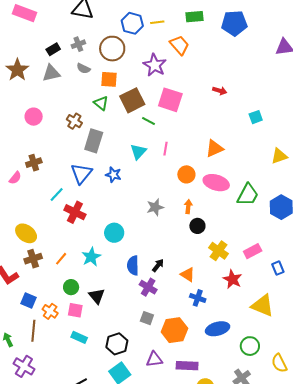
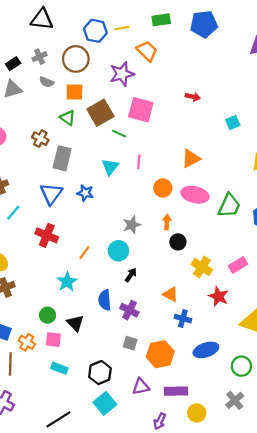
purple star: (155, 65) -> (122, 74), turned 30
cyan line: (57, 194) -> (13, 213), moved
cyan circle: (114, 233) -> (118, 251), moved
orange line: (61, 259) -> (84, 253), moved
blue semicircle: (133, 265) -> (105, 300), moved
black arrow: (158, 265) -> (131, 275), moved

